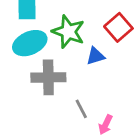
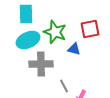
red square: (118, 27) -> (90, 29), turned 30
blue triangle: (96, 56) -> (74, 49), turned 32

